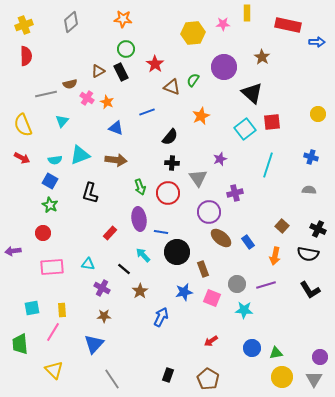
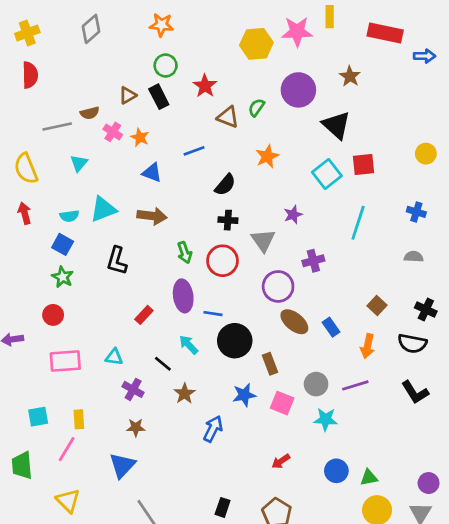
pink star: (223, 24) -> (297, 32), size x1.6
red arrow: (22, 158) -> (25, 213), turned -133

